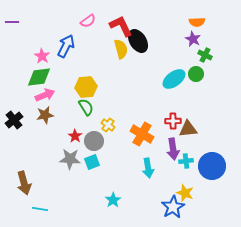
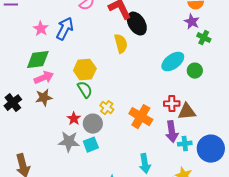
yellow semicircle: (121, 49) -> (121, 44), moved
pink star: (42, 56) -> (41, 29), moved
green circle: (196, 74) -> (195, 71), moved
cyan arrow: (148, 168) -> (145, 164), moved

